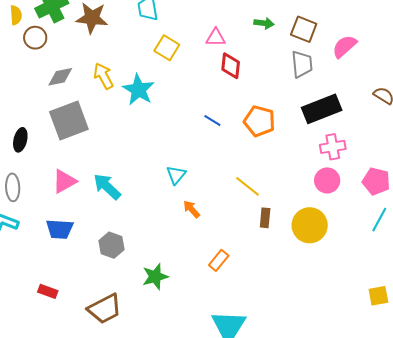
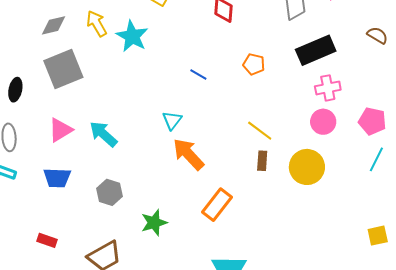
blue line: (212, 120) -> (198, 75), moved
orange pentagon: (259, 121) -> (254, 64), size x0.7
yellow line: (247, 186) -> (260, 131), moved
orange arrow: (192, 209) -> (188, 154), size x1.8
orange rectangle: (219, 260) -> (217, 205), size x1.5

